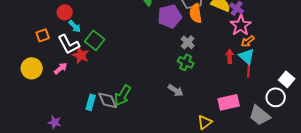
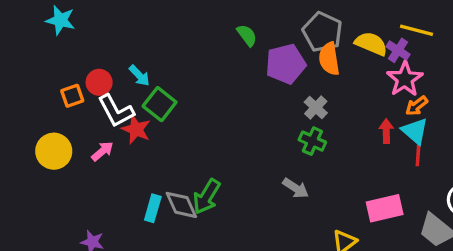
red circle: (65, 12) -> (99, 82), moved
cyan arrow: (75, 26) -> (139, 76), moved

